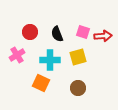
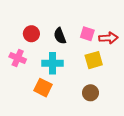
pink cross: (17, 55) -> (18, 58), turned -35
yellow square: (78, 57) -> (94, 60), moved
brown circle: (78, 88) -> (90, 93), moved

